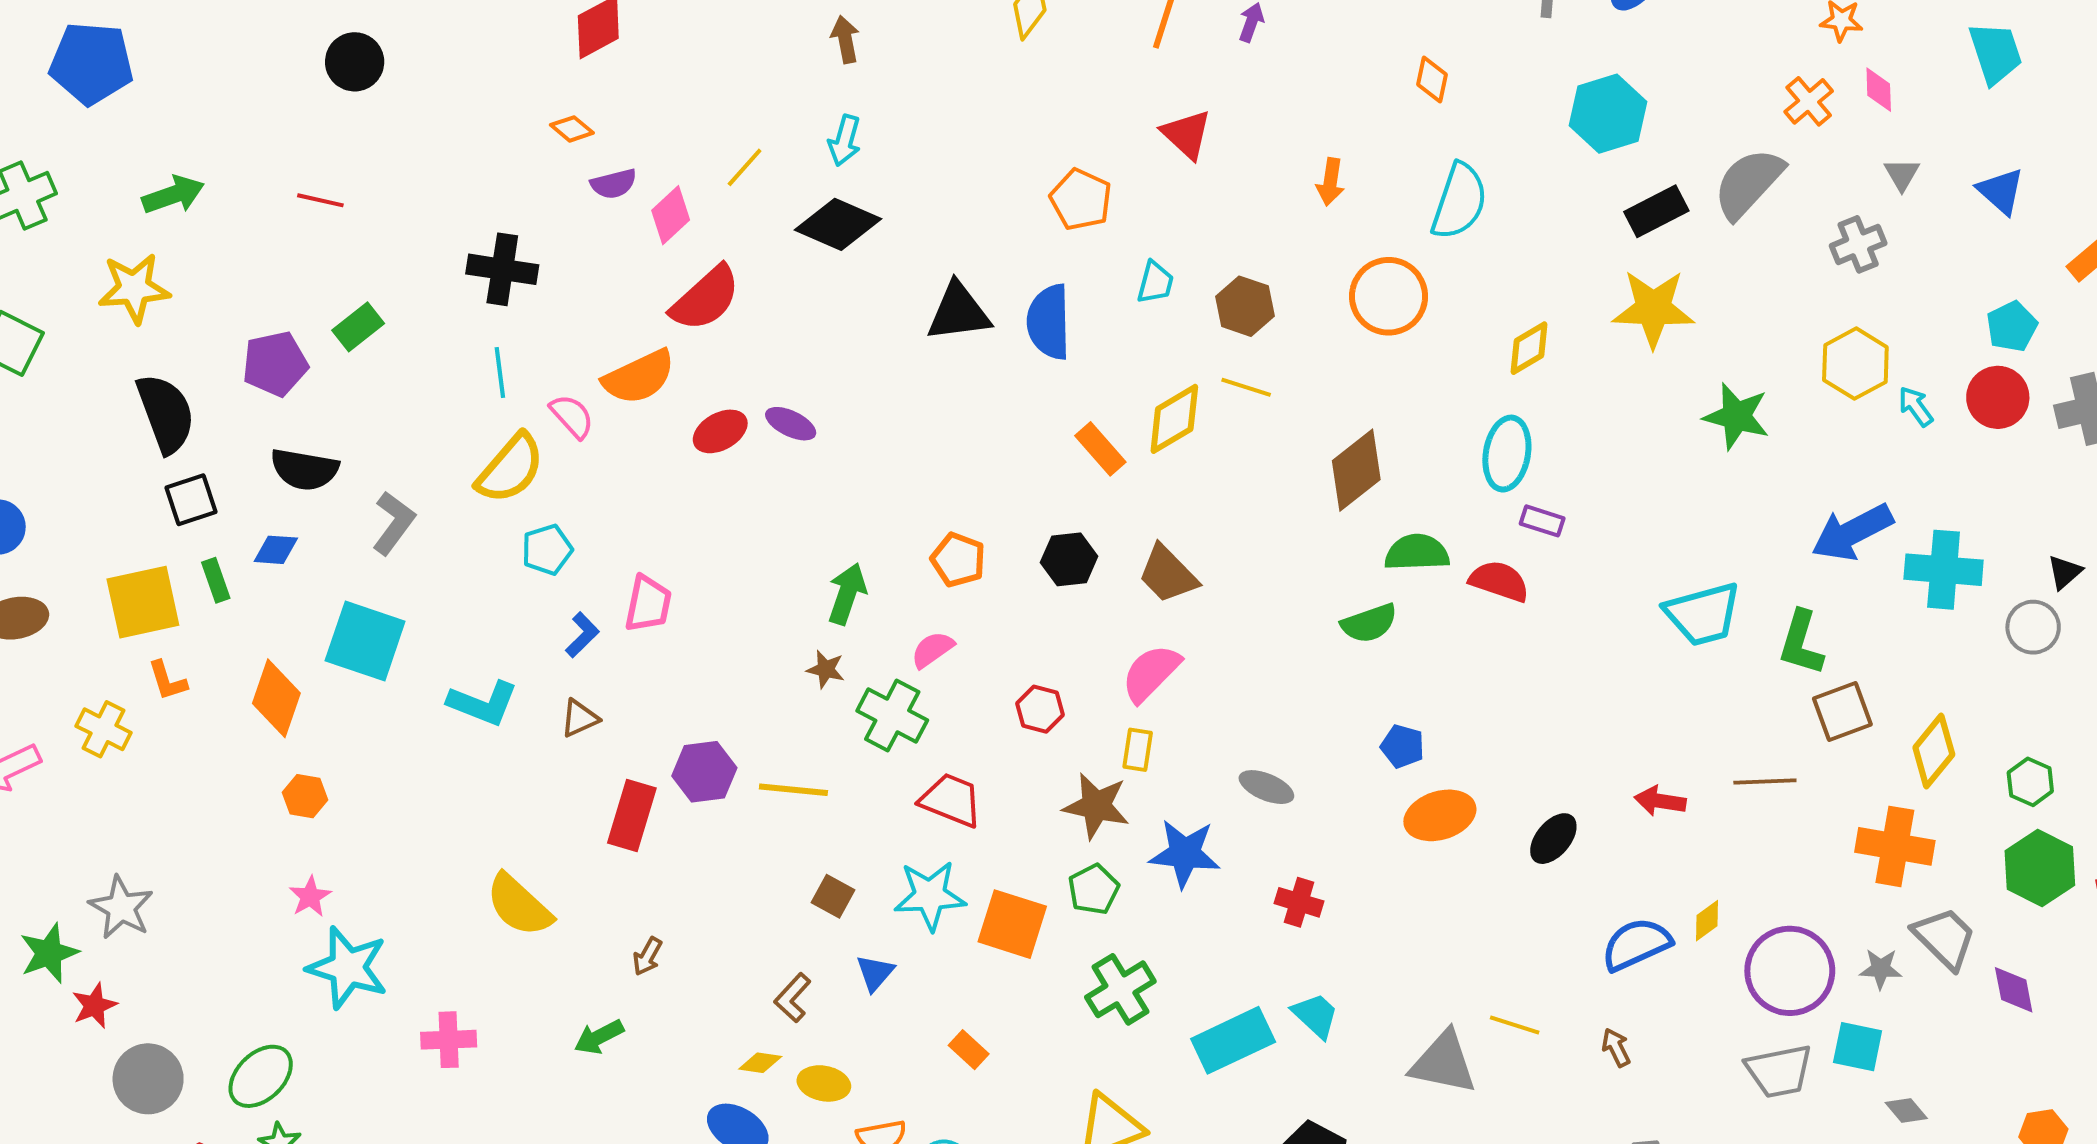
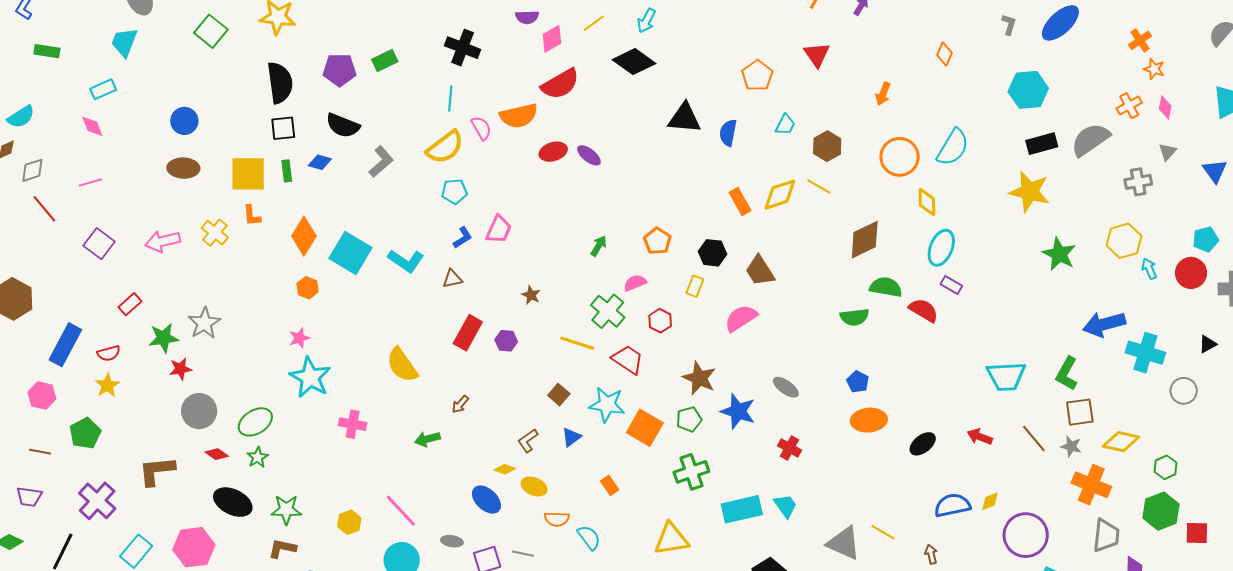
cyan semicircle: (1459, 201) -> (953, 147), moved
blue semicircle: (1049, 322) -> (728, 133), size x0.7
yellow diamond: (1529, 348) -> (927, 202), moved, turned -72
black triangle: (2065, 572) -> (1208, 344), moved
green arrow: (847, 594) -> (599, 246), size x0.7
cyan trapezoid: (1703, 614) -> (1006, 376), moved
cyan square: (365, 641) -> (350, 253), moved
brown star: (826, 669) -> (531, 295), moved
red hexagon: (1040, 709) -> (660, 321), moved
yellow rectangle: (1138, 750) -> (695, 286), moved
yellow diamond: (1934, 751) -> (1121, 442), turned 51
purple hexagon: (704, 772) -> (506, 341), moved, size x0.7
brown line: (1765, 782) -> (1034, 438), turned 40
yellow line: (793, 790) -> (577, 343), moved
gray trapezoid: (1945, 938) -> (1106, 536), turned 39
gray star: (1881, 969) -> (1071, 446), moved

